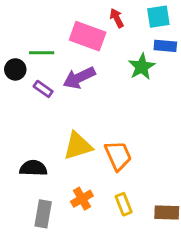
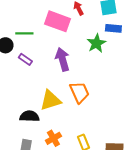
purple arrow: (79, 78) -> (62, 59), moved, turned 100
orange trapezoid: (118, 156) -> (79, 92), moved
black semicircle: (33, 168) -> (29, 116), moved

